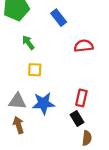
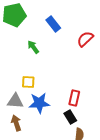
green arrow: (28, 43) -> (33, 47), moved
red semicircle: (84, 46) -> (85, 39), moved, turned -36
yellow square: (35, 70) -> (28, 82), moved

